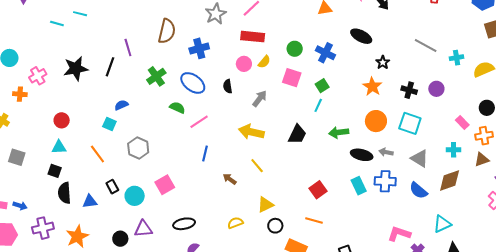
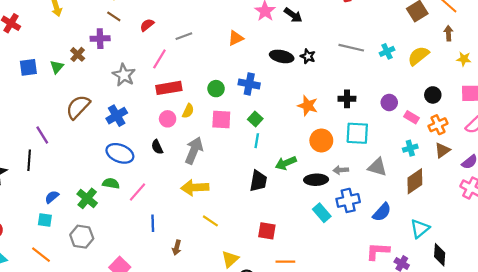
brown semicircle: (167, 31) -> (78, 107), turned -135
black star: (383, 62) -> (308, 56), moved
green cross: (156, 76) -> (87, 198), moved
purple circle: (436, 89) -> (389, 102), moved
gray arrow: (260, 99) -> (194, 150), size x1.4
black trapezoid: (297, 134) -> (258, 181), moved
brown arrow: (230, 179) -> (177, 248), moved, turned -96
red square: (318, 190) -> (267, 231), moved, turned -30
blue semicircle: (418, 191) -> (382, 212), moved, turned -72

